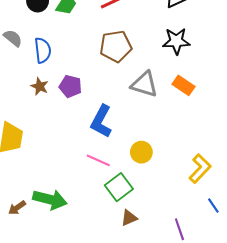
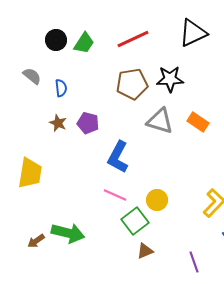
black star: (176, 41) -> (170, 79), moved
blue semicircle: (43, 50) -> (61, 88), size x0.7
yellow circle: (141, 152) -> (157, 200), moved

